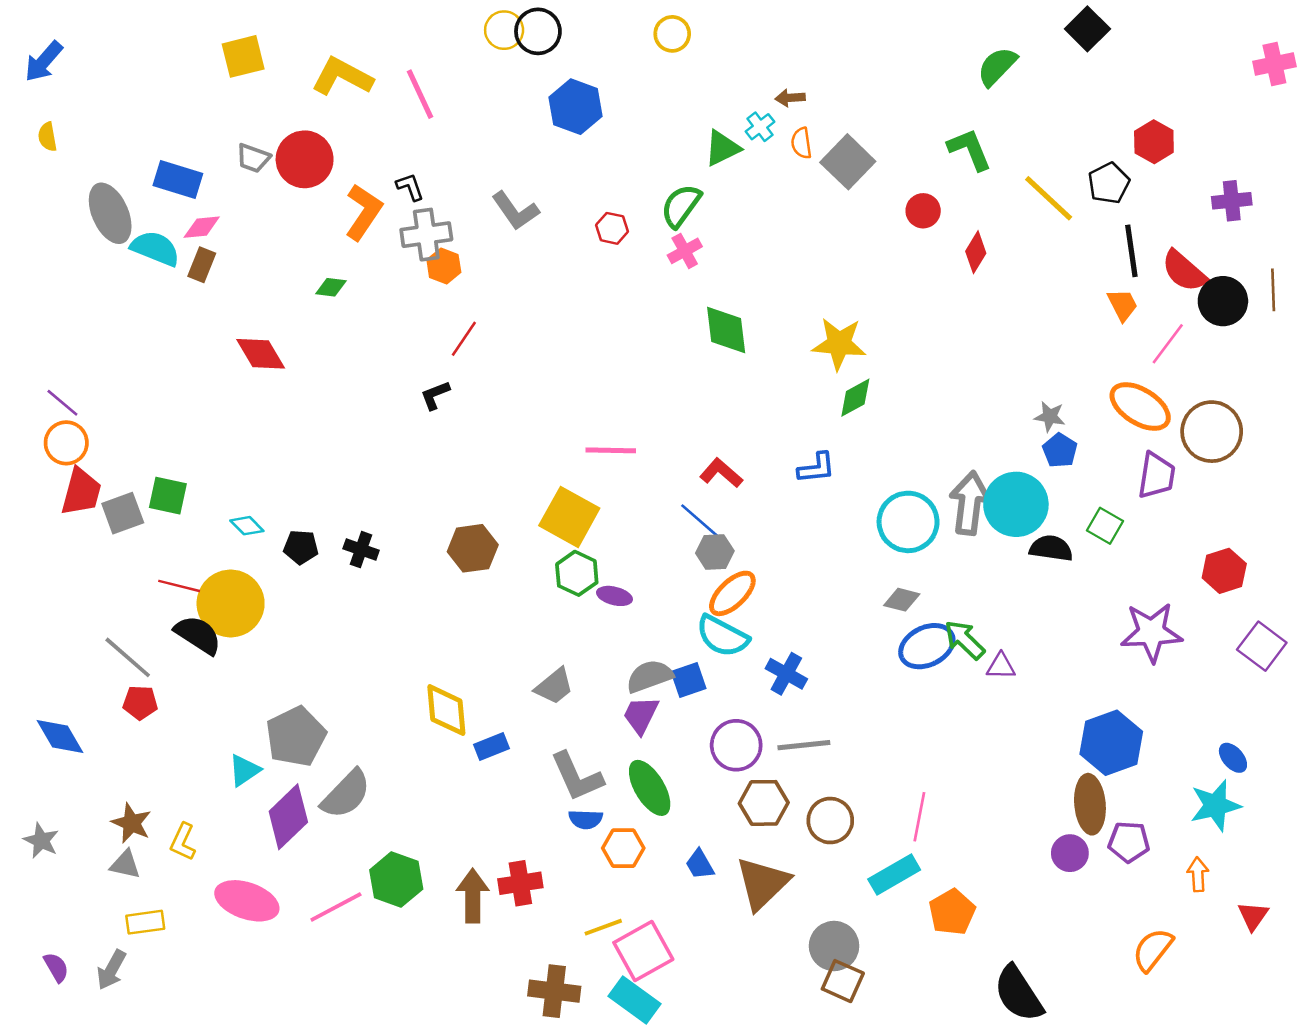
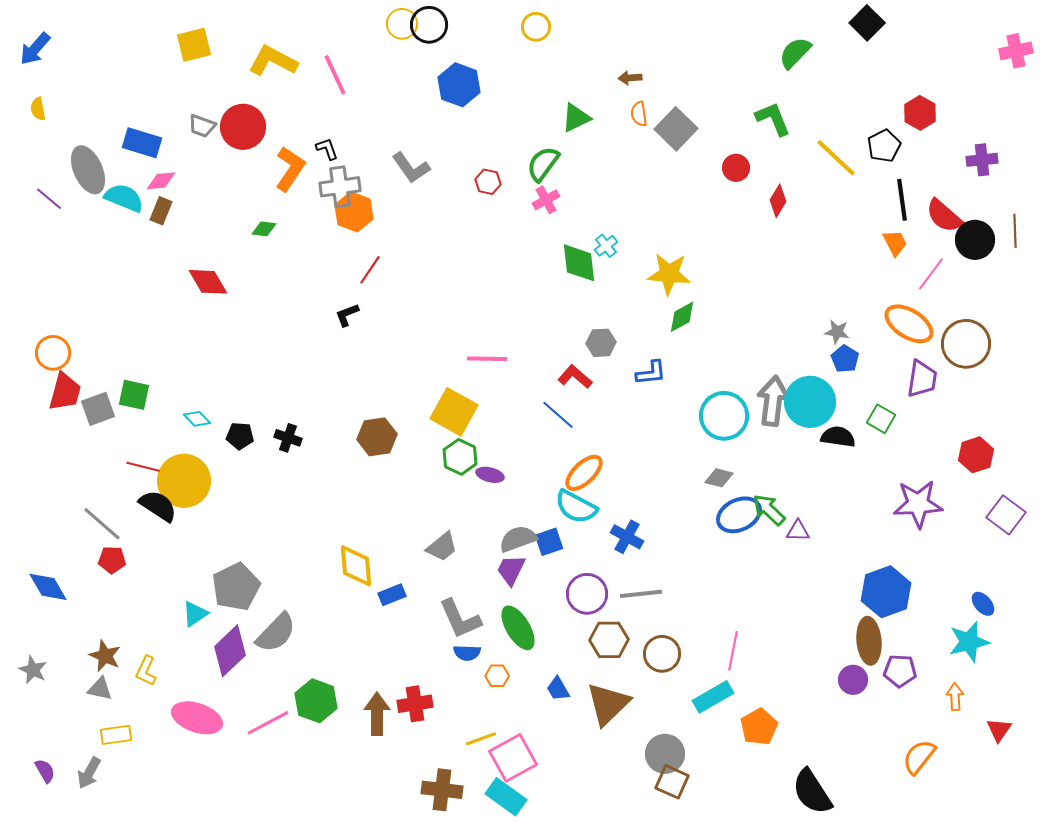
cyan cross: (760, 127) -> (606, 246), moved
orange hexagon: (444, 266) -> (354, 212), size x1.4
purple line: (62, 403) -> (49, 199), moved
gray hexagon: (715, 552) -> (601, 343), moved
orange hexagon: (623, 848) -> (497, 676), size x0.7

